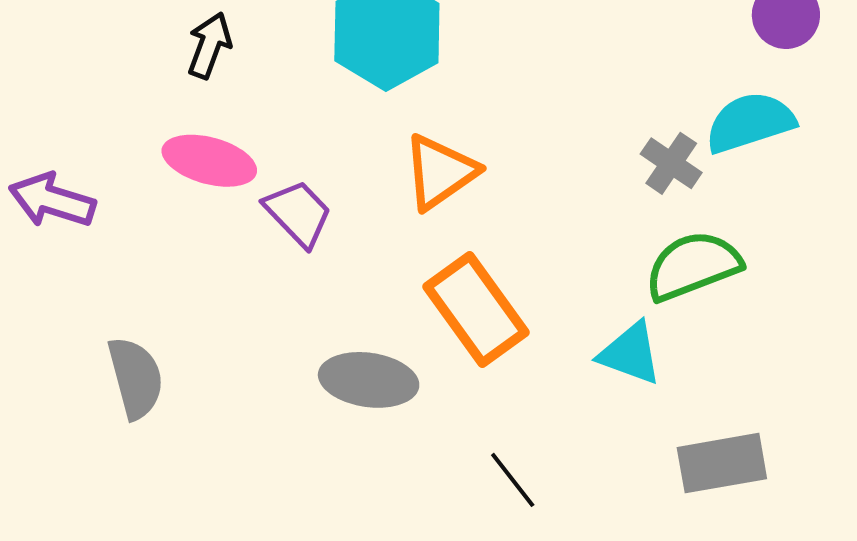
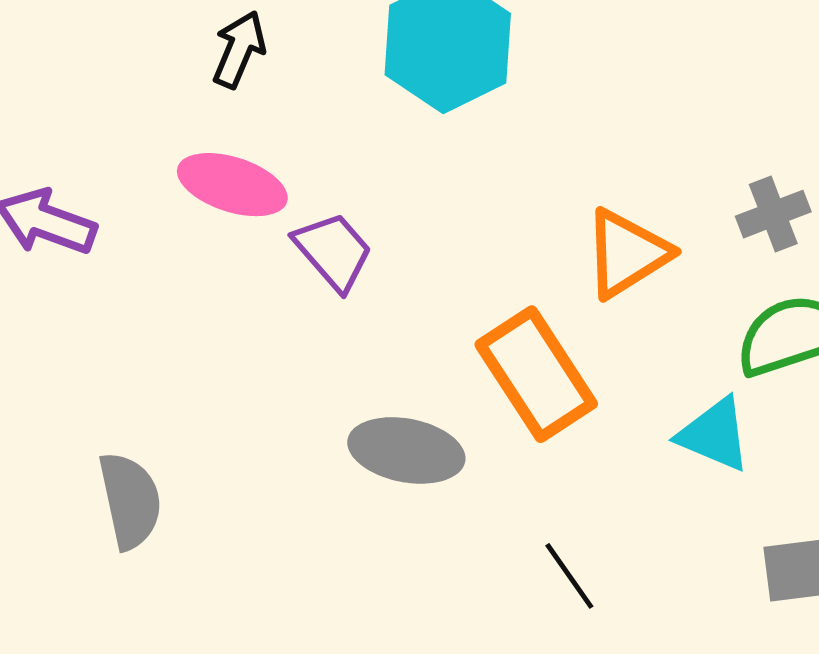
gray cross: (671, 163) -> (773, 214), turned 32
orange triangle: (440, 172) -> (627, 253), moved
gray semicircle: (136, 378) -> (130, 501), moved

